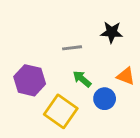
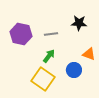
green arrow: (82, 79) -> (49, 56), moved, turned 88
purple hexagon: (30, 80) -> (21, 34), moved

